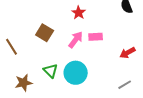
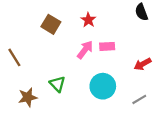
brown square: (45, 33) -> (51, 24), moved
cyan circle: (76, 73) -> (103, 86), moved

